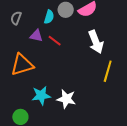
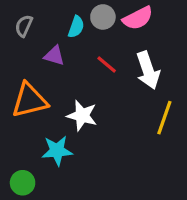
red line: (55, 41) -> (107, 64), moved
white star: (66, 99) -> (82, 115), moved

